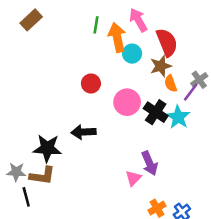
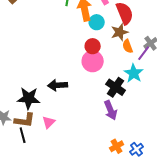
red circle: (91, 83) -> (93, 46), moved
black cross: (156, 112) -> (116, 87), moved
pink triangle: (133, 178) -> (49, 122), moved
black line: (26, 197) -> (23, 135), moved

